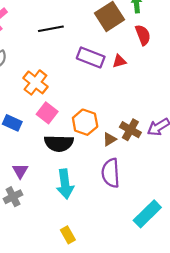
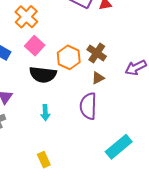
brown cross: (130, 130) -> (97, 53), moved
brown triangle: (110, 139) -> (98, 78), moved
cyan arrow: (65, 184) -> (45, 113), size x0.6

